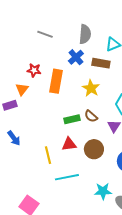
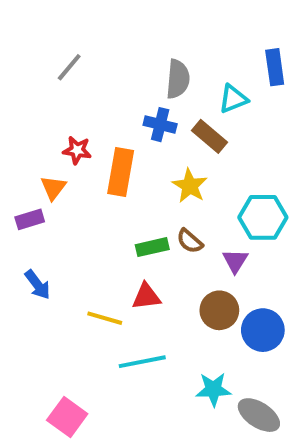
gray line: (45, 34) -> (69, 67), moved, turned -70
blue cross: (76, 57) -> (160, 125), turned -35
brown rectangle: (101, 63) -> (209, 136), turned 30
brown circle: (94, 149) -> (219, 310), moved
yellow line: (48, 155) -> (105, 318), turned -60

